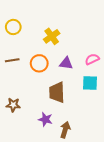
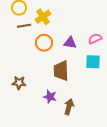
yellow cross: (52, 36) -> (43, 17), moved
brown line: (12, 60) -> (24, 26), moved

